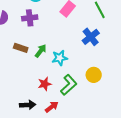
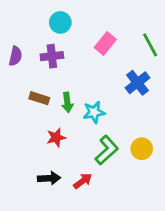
green arrow: (41, 51) -> (67, 102), turned 136
yellow circle: (94, 75) -> (142, 149), moved
red star: (45, 84) -> (56, 137), moved

